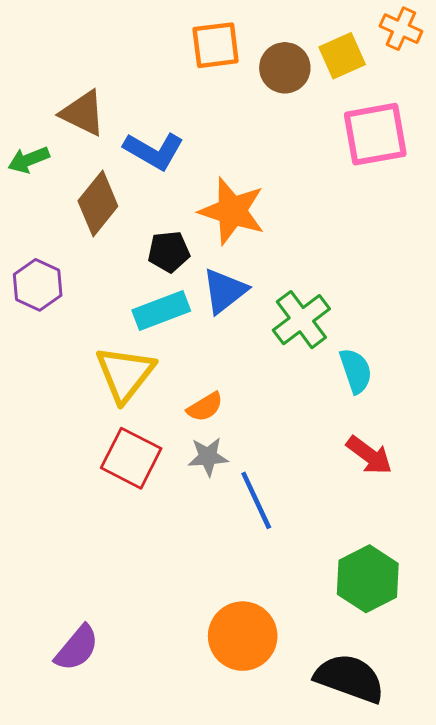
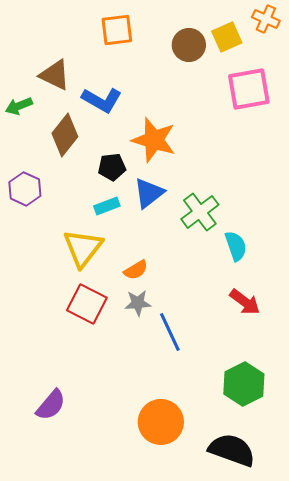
orange square: (216, 45) -> (117, 30), moved
cyan rectangle: (161, 310) -> (107, 206), size x0.7
purple semicircle: (77, 648) -> (51, 405), moved

